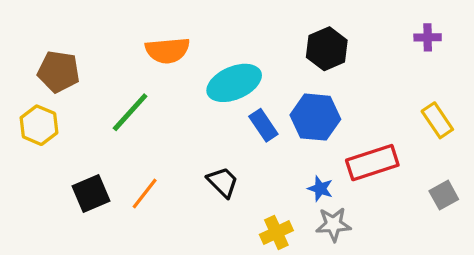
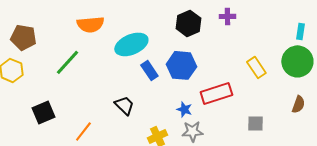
purple cross: (428, 37) -> (227, 16), moved
orange line: (145, 193) -> (83, 131), moved
gray square: (444, 195) -> (255, 123), moved, turned 30

